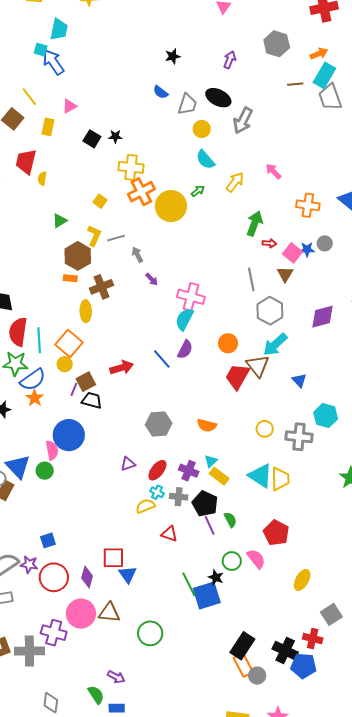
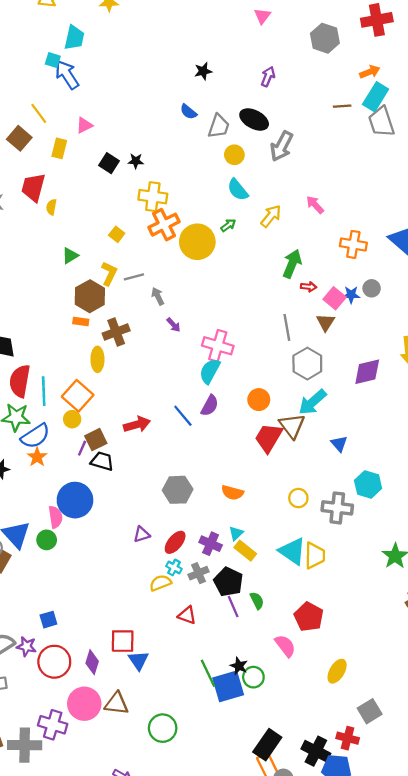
gray hexagon: (277, 44) -> (325, 38), moved
gray cross: (179, 497) -> (199, 573), turned -30
green circle: (232, 561) -> (253, 677), moved

